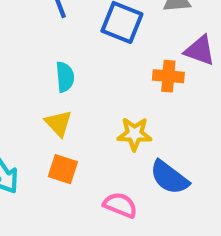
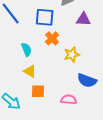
orange cross: (168, 76) -> (52, 38), moved, turned -32
yellow star: (134, 134) -> (72, 55), moved

